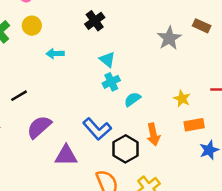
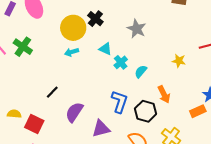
yellow circle: (32, 26) -> (73, 28), moved, size x1.6
gray star: (169, 38) -> (137, 29), moved
cyan triangle: (107, 60) -> (105, 49), moved
orange rectangle: (194, 125) -> (198, 111), moved
blue L-shape: (97, 129) -> (119, 102), turned -105

